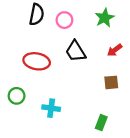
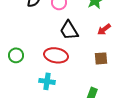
red ellipse: (37, 61) -> (56, 55), moved
green circle: (17, 96) -> (16, 55), moved

